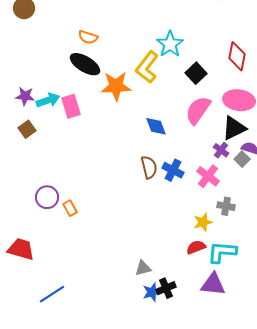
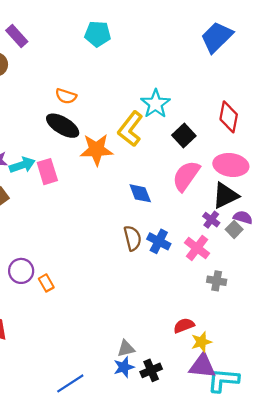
yellow star: (203, 222) -> (201, 342), moved
cyan L-shape: (222, 252) -> (223, 380), moved
blue star: (152, 292) -> (124, 367), moved
blue line: (52, 294) -> (70, 383), moved

